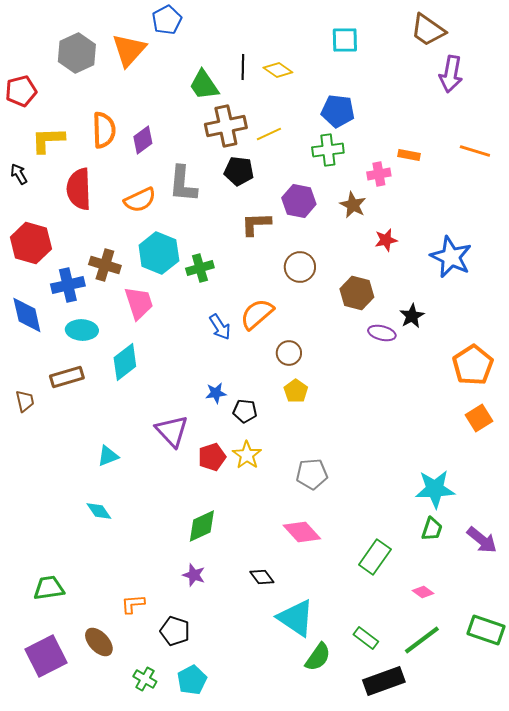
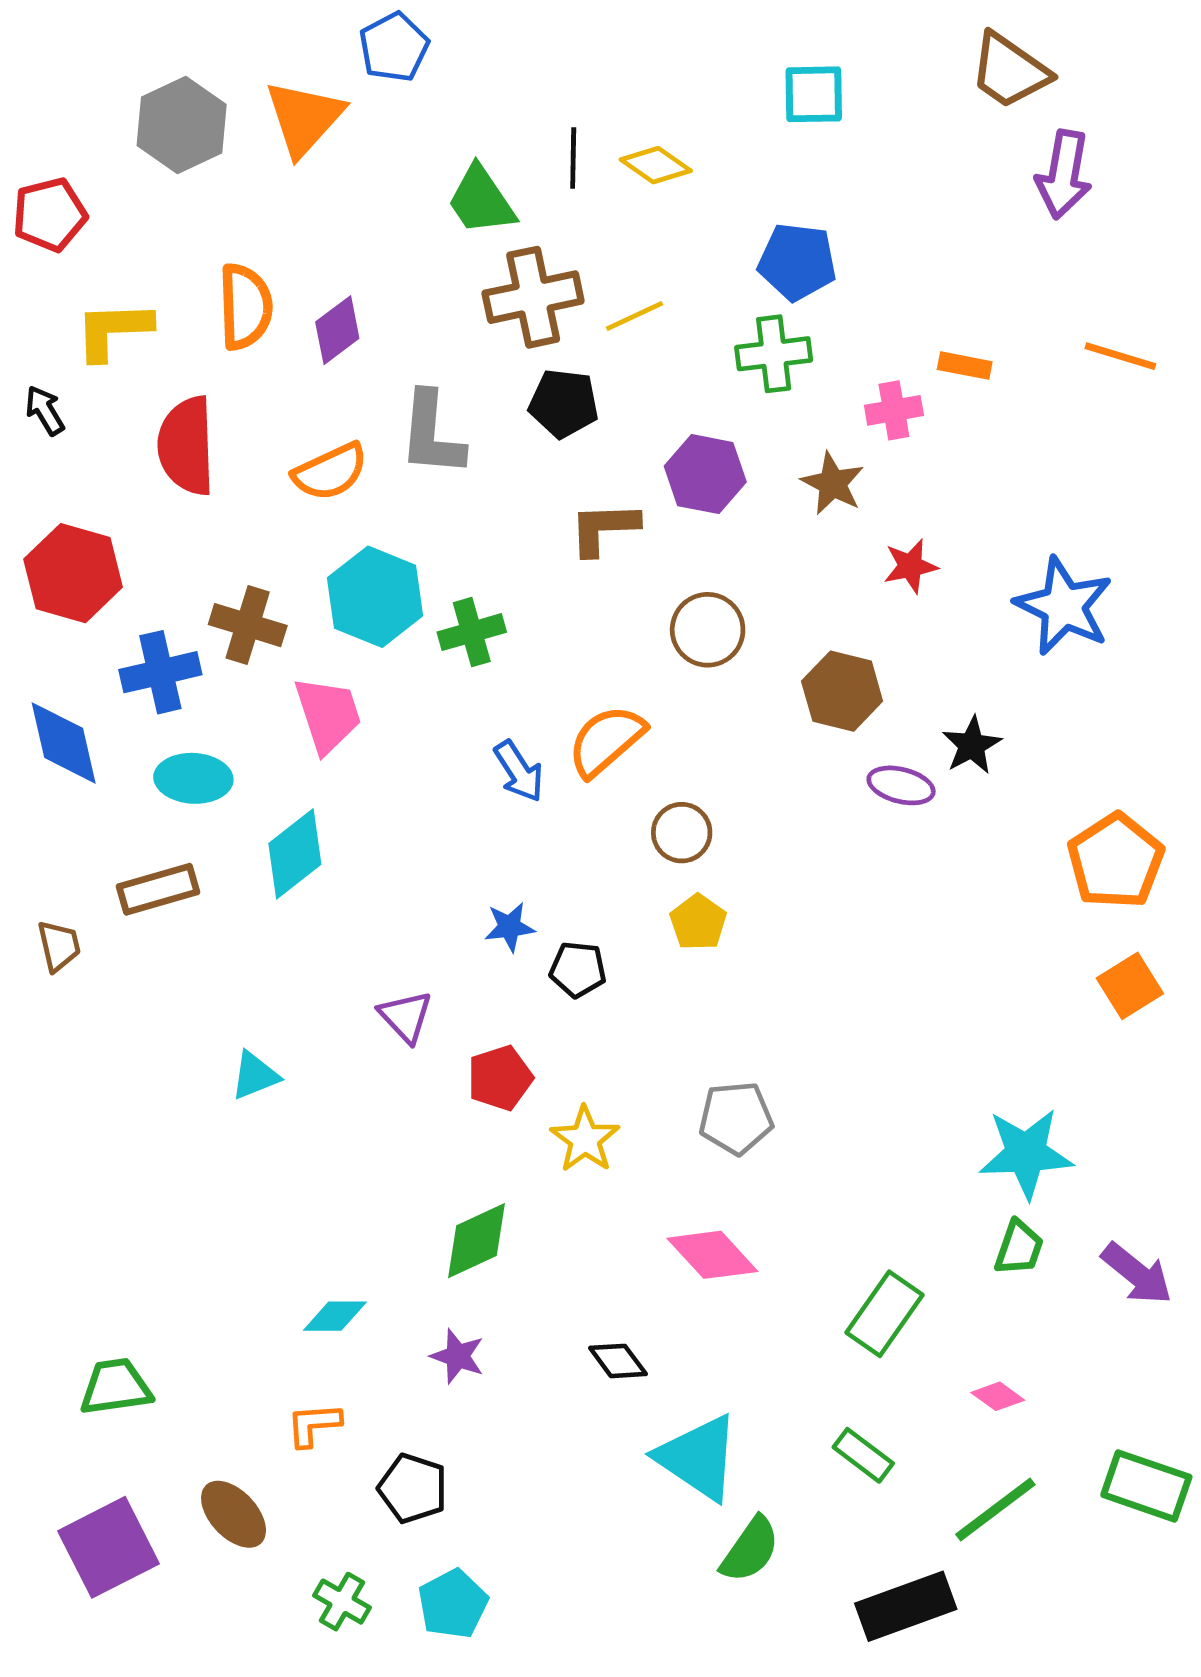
purple triangle: (172, 431) -> (406, 1017), size x0.7
yellow star: (247, 455) -> (585, 1139), moved
cyan diamond: (99, 511) -> (335, 1316), moved, turned -56
green rectangle: (366, 638) -> (863, 1455), moved

